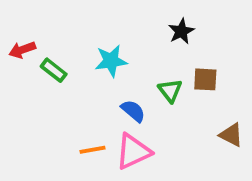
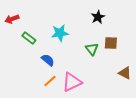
red arrow: (22, 50) -> (12, 19), moved
blue semicircle: (133, 111) -> (48, 60), moved
orange line: (92, 150) -> (50, 81), turned -32

